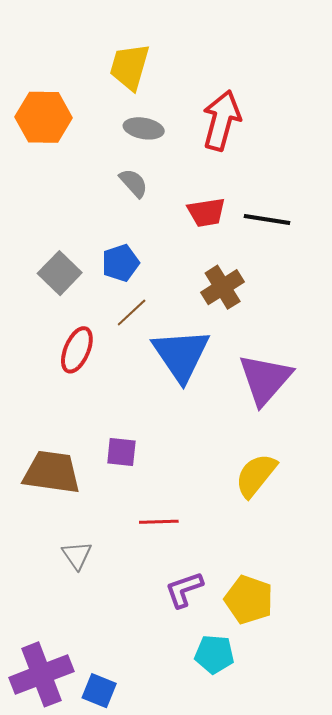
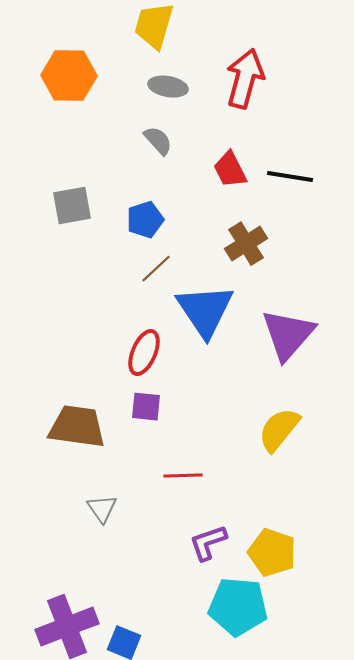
red trapezoid: (206, 212) -> (230, 170), turned 72
gray square: (60, 273) -> (72, 206), moved, turned 36
red ellipse: (77, 350) -> (144, 353), moved
cyan pentagon: (214, 654) -> (238, 607), size x1.5

